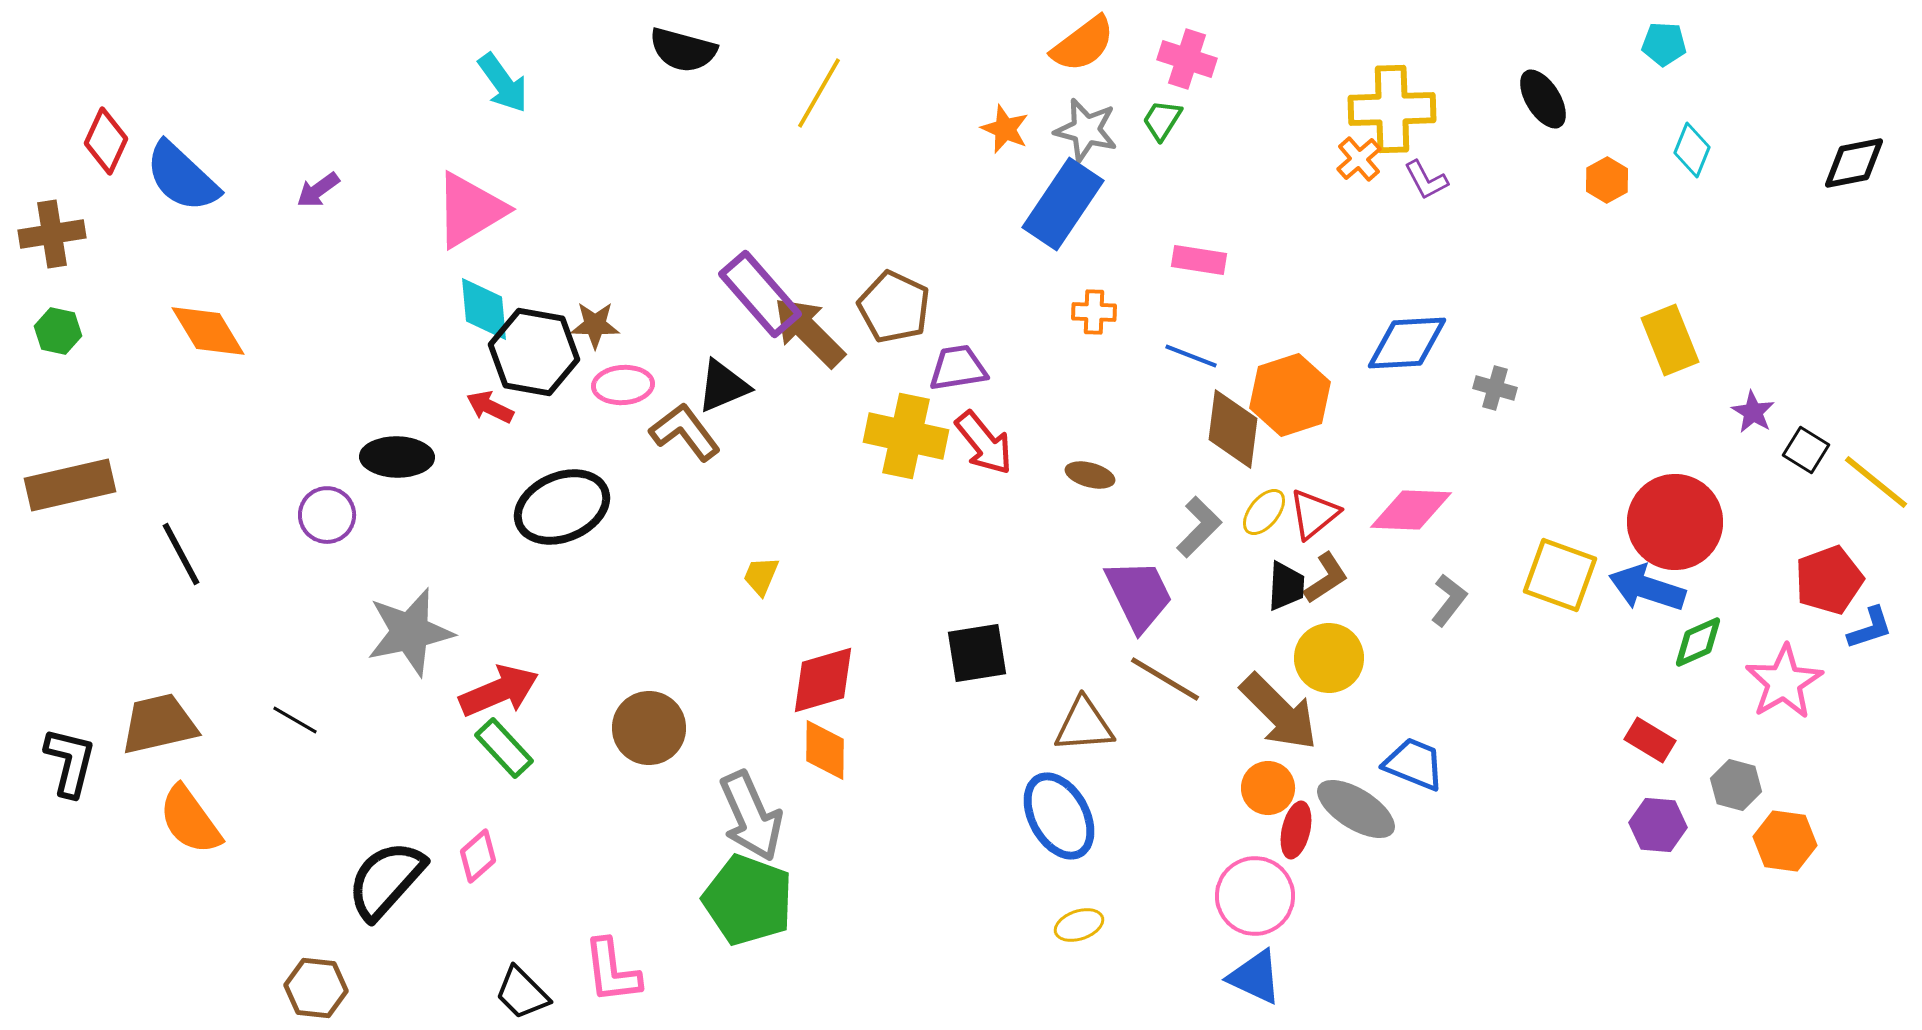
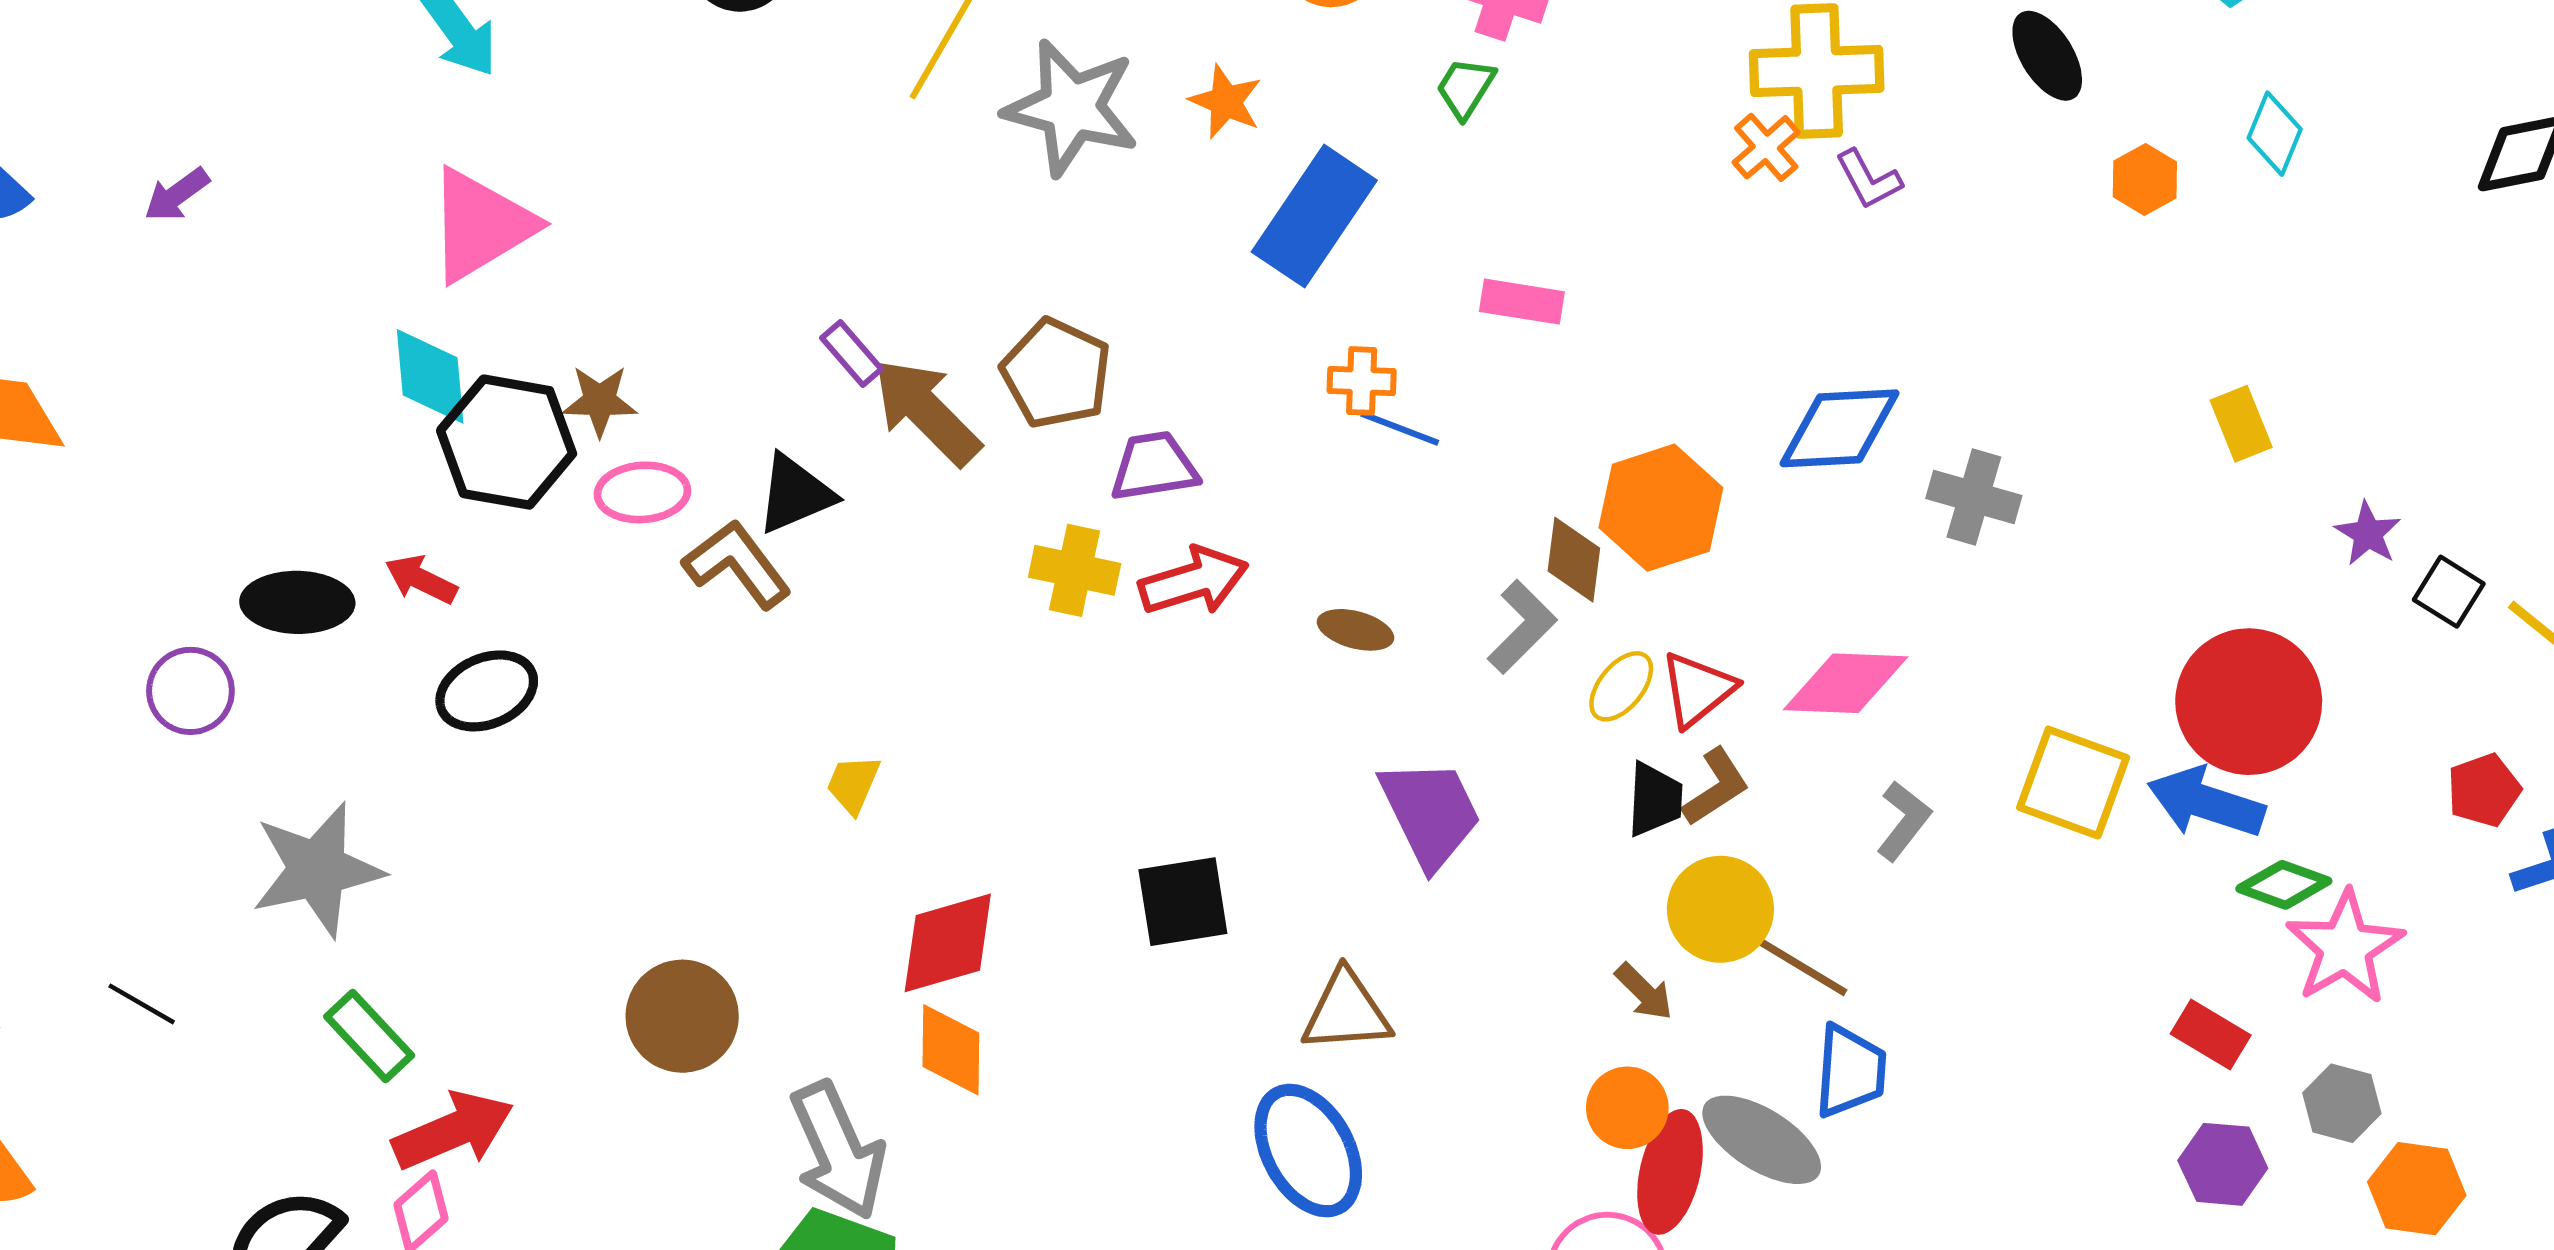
gray star: (1086, 130) -> (1071, 108), moved, size x1.4
pink triangle: (470, 210) -> (481, 225), moved
purple rectangle: (760, 294) -> (852, 353), size x0.5
yellow rectangle: (1670, 340) -> (2241, 424), size x0.7
blue line: (1191, 356) -> (1400, 428), moved
gray cross: (1495, 388) -> (1974, 497), size x1.4
red arrow: (490, 407) -> (421, 579), moved
brown diamond: (1233, 429) -> (1574, 560), size x0.7
yellow cross: (906, 436) -> (1075, 570), size x0.7
red arrow: (984, 443) -> (1194, 581), turned -68
black ellipse: (562, 507) -> (487, 691), moved, size x0.7
gray L-shape: (1199, 527) -> (1522, 627), moved
red pentagon: (1829, 580) -> (2484, 790), size x0.7
green diamond: (1698, 642) -> (2284, 885), turned 44
brown line: (1165, 679) -> (1795, 963), moved
pink star: (1784, 682) -> (2345, 947), moved
red arrow: (499, 691) -> (453, 1131), moved
brown arrow: (1279, 712) -> (1644, 992), size x0.5
green rectangle: (504, 748) -> (369, 1036), moved
blue trapezoid: (1414, 764) -> (1850, 1071), turned 72
red ellipse: (1296, 830) -> (1670, 1172), size x1.4

